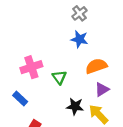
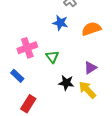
blue star: (79, 39) -> (60, 23), moved
orange semicircle: (96, 66) -> (91, 29), moved

